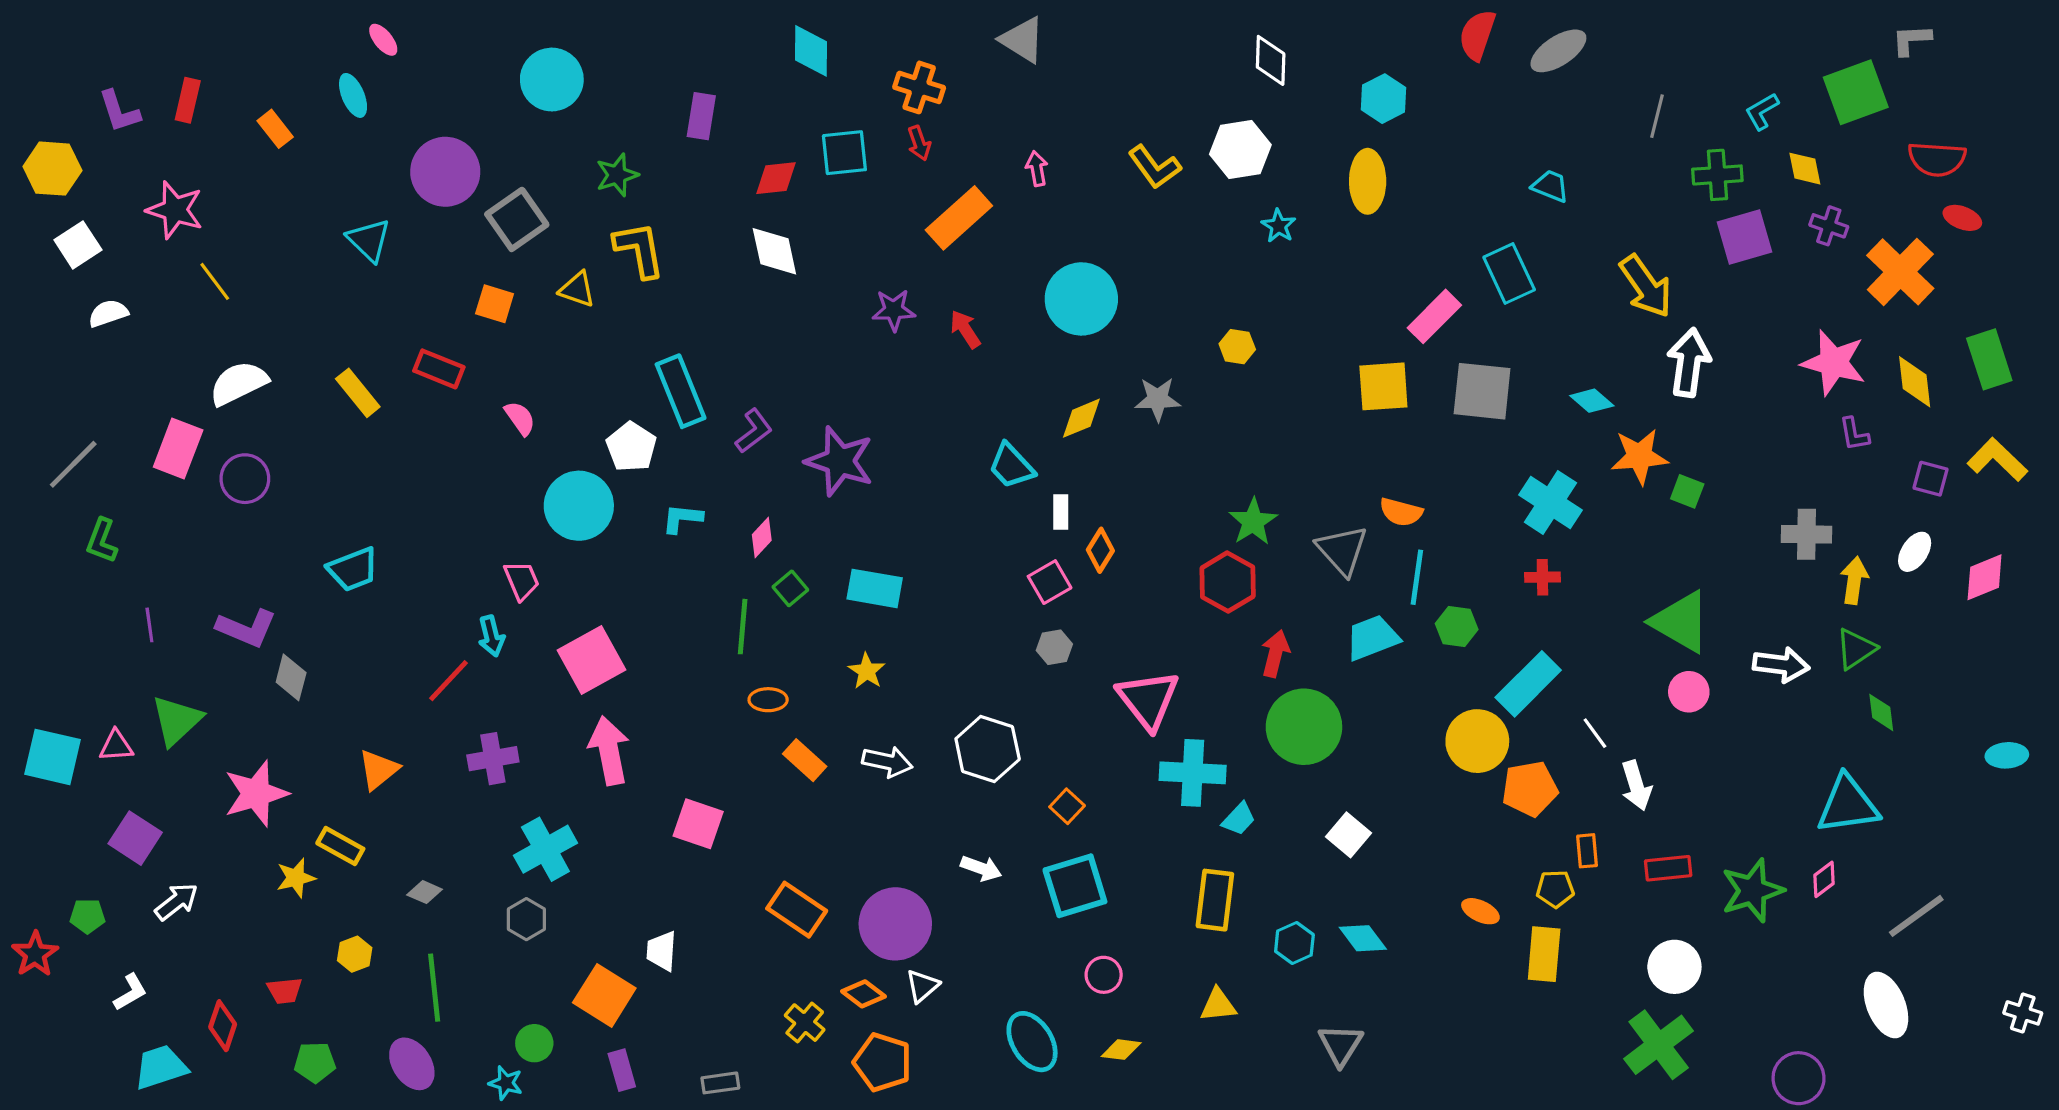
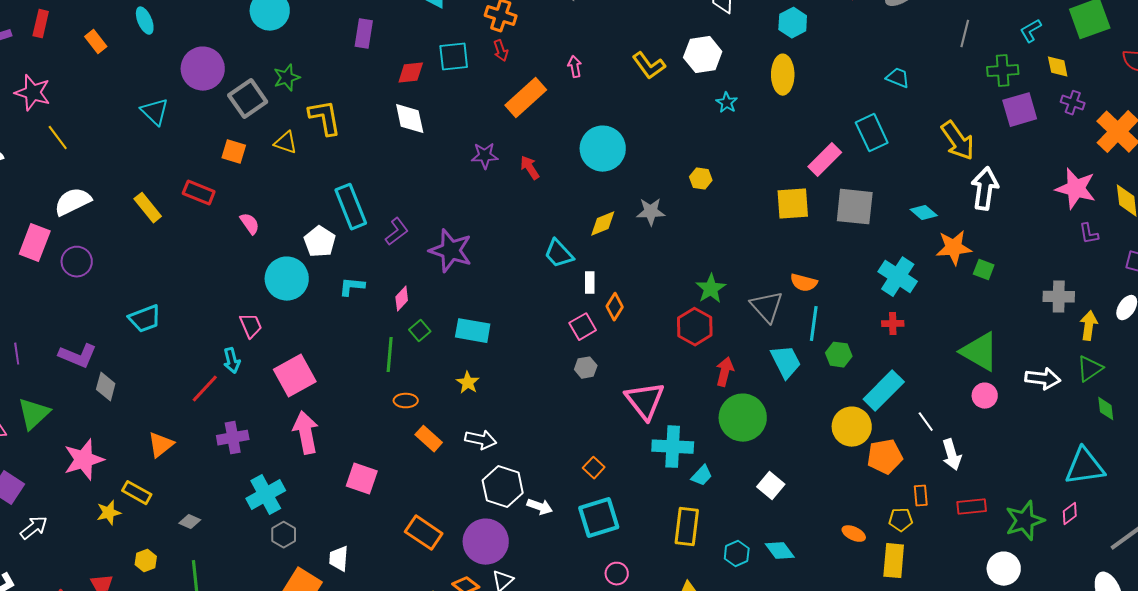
green star: (617, 175) -> (287, 78), moved
cyan trapezoid: (1372, 638) -> (786, 362), turned 84
white hexagon: (988, 749) -> (503, 487), moved
gray hexagon: (526, 919) -> (284, 535), moved
white circle: (1674, 967) -> (1004, 569), moved

